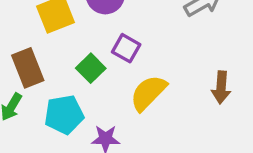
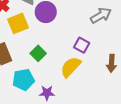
purple square: (126, 48) -> (82, 45), moved

